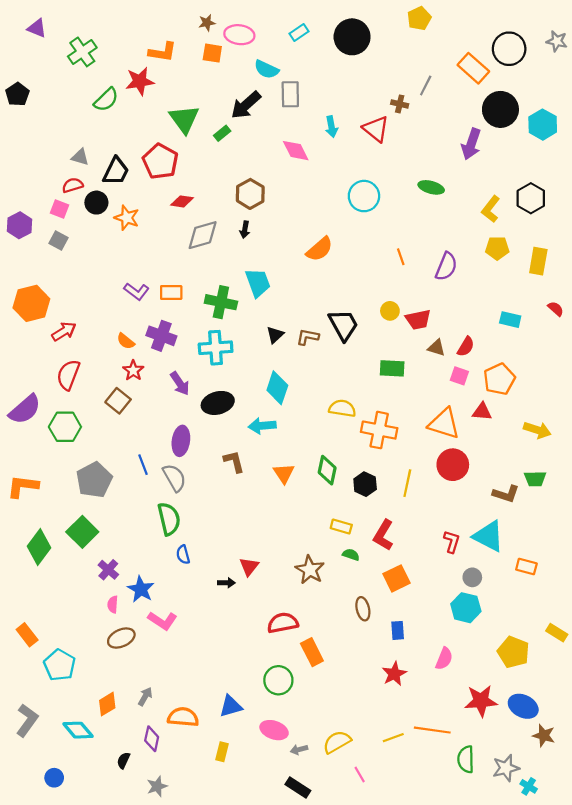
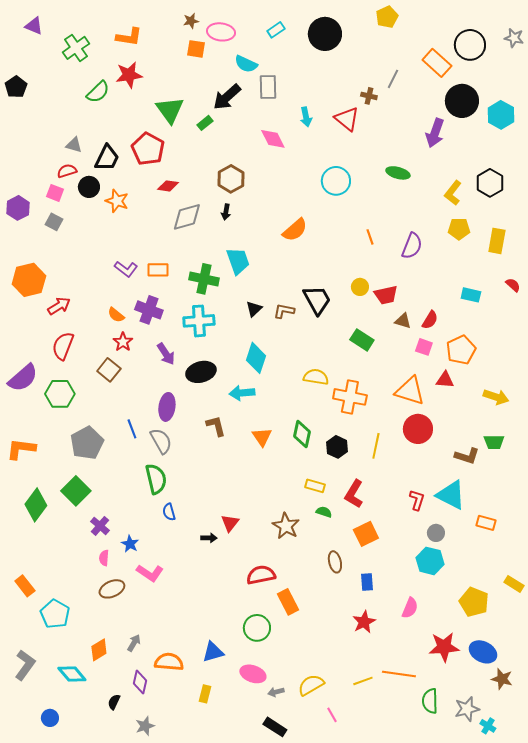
orange L-shape: (162, 52) -> (129, 37), moved
green rectangle: (392, 368) -> (362, 340), turned 30
blue star: (141, 589) -> (130, 544), size x0.7

